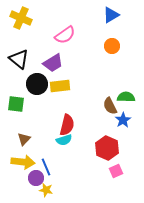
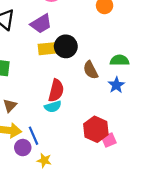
black circle: (37, 84) -> (66, 46), moved
brown semicircle: (110, 106) -> (91, 70), moved
red hexagon: (107, 148) -> (96, 129), moved
yellow star: (46, 190) -> (44, 160), moved

